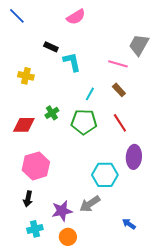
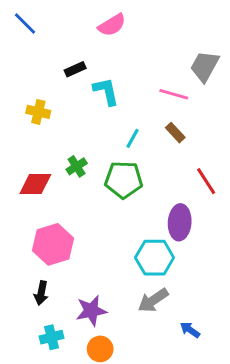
black rectangle: (51, 47) -> (75, 69), turned -48
red line: (120, 123) -> (206, 181), moved
purple ellipse: (134, 157) -> (180, 222), moved
gray arrow: (90, 204) -> (153, 300), moved

